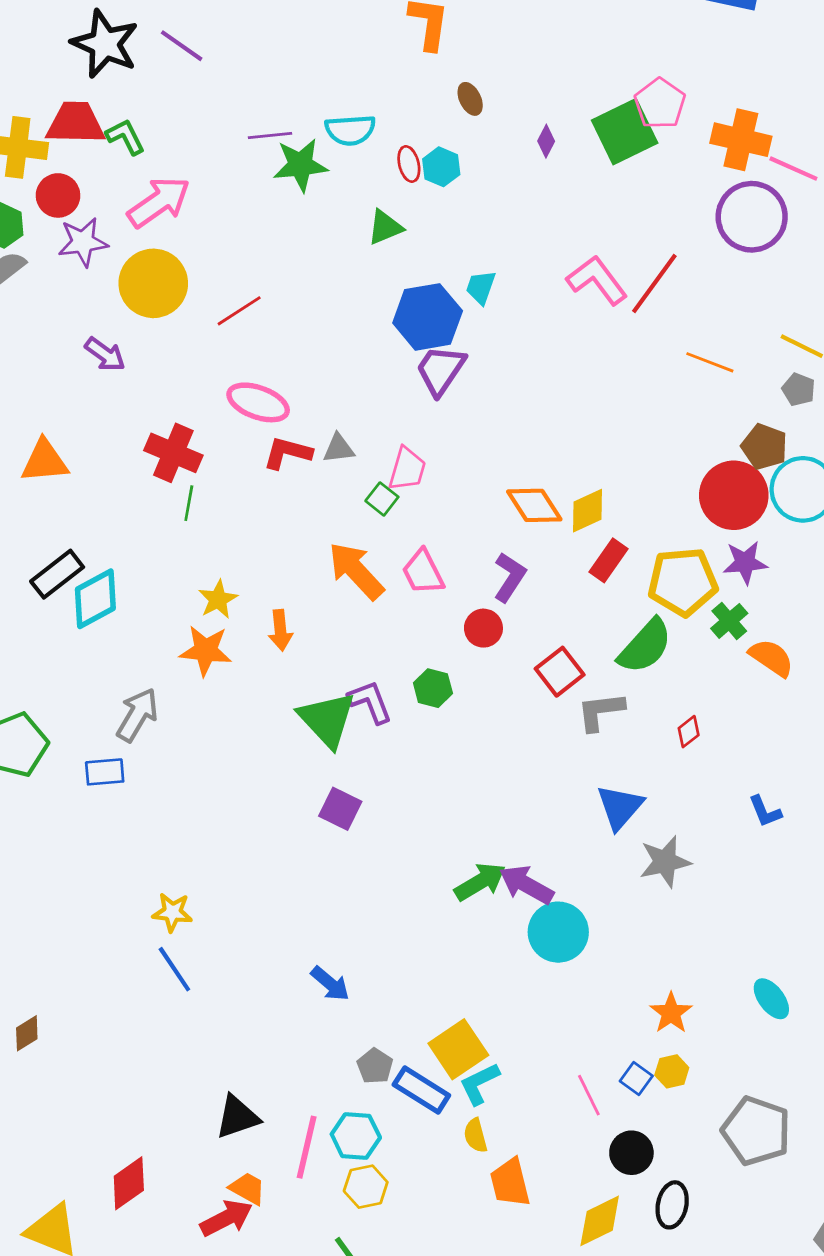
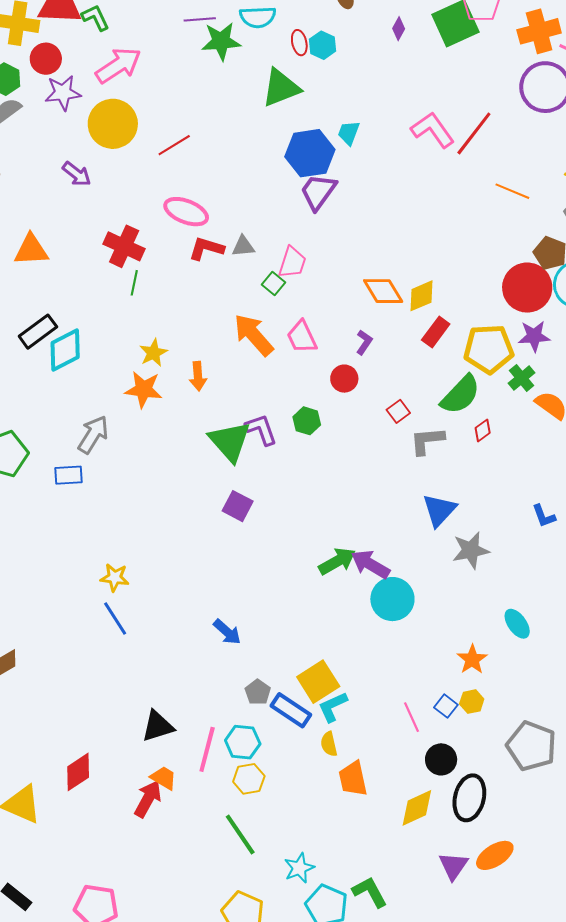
orange cross: (741, 140) -> (539, 31), turned -30
green triangle: (385, 227) -> (281, 88), size x1.5
purple L-shape: (510, 577) -> (364, 342), size x0.7
red square: (560, 672) -> (398, 411), size x0.7
red diamond: (689, 732) -> (483, 430), moved
cyan ellipse: (771, 999) -> (517, 624), moved
black ellipse: (672, 1205) -> (469, 798), size x1.4
red arrow: (226, 1218) -> (148, 799), turned -36

